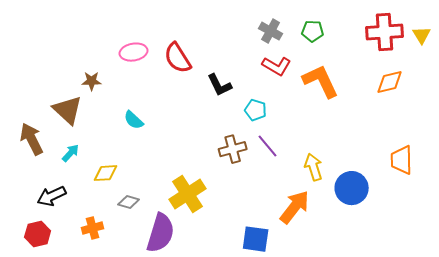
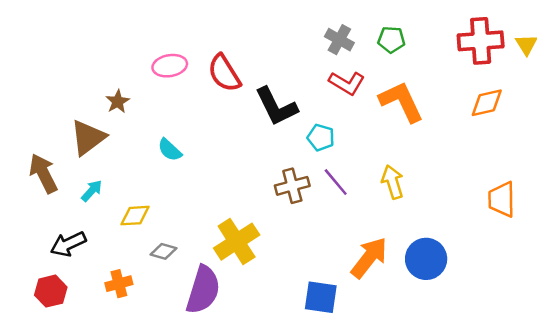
brown star: (92, 81) -> (118, 102), turned -30
black L-shape: (220, 85) -> (276, 107), size x1.4
brown triangle: (68, 110) -> (88, 137), turned 40
yellow arrow: (314, 167) -> (393, 182), moved
blue circle: (352, 188) -> (426, 259), moved

